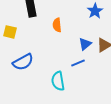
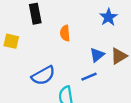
blue semicircle: (23, 62) -> (43, 75), moved

